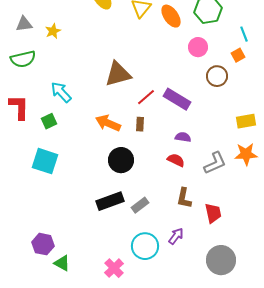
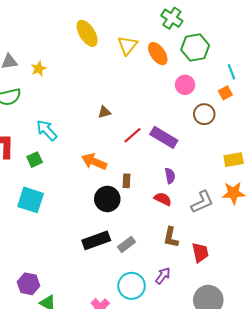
brown triangle: (118, 74) -> (104, 112), size x0.5
brown rectangle: (140, 124) -> (126, 181), moved
purple semicircle: (183, 137) -> (170, 176), turned 70

